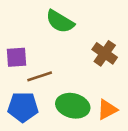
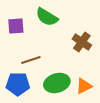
purple square: (17, 57) -> (16, 26), moved
green ellipse: (73, 106) -> (57, 83), turned -30

